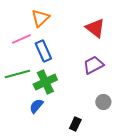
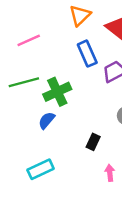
orange triangle: (40, 18) -> (80, 15), moved
blue rectangle: (43, 51) -> (87, 54), moved

